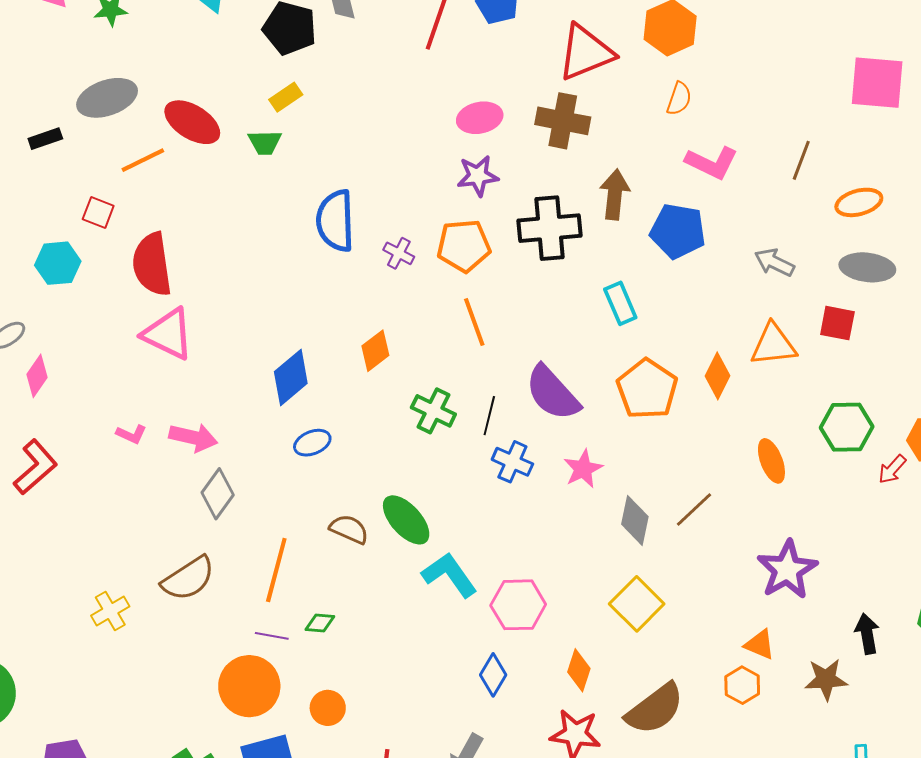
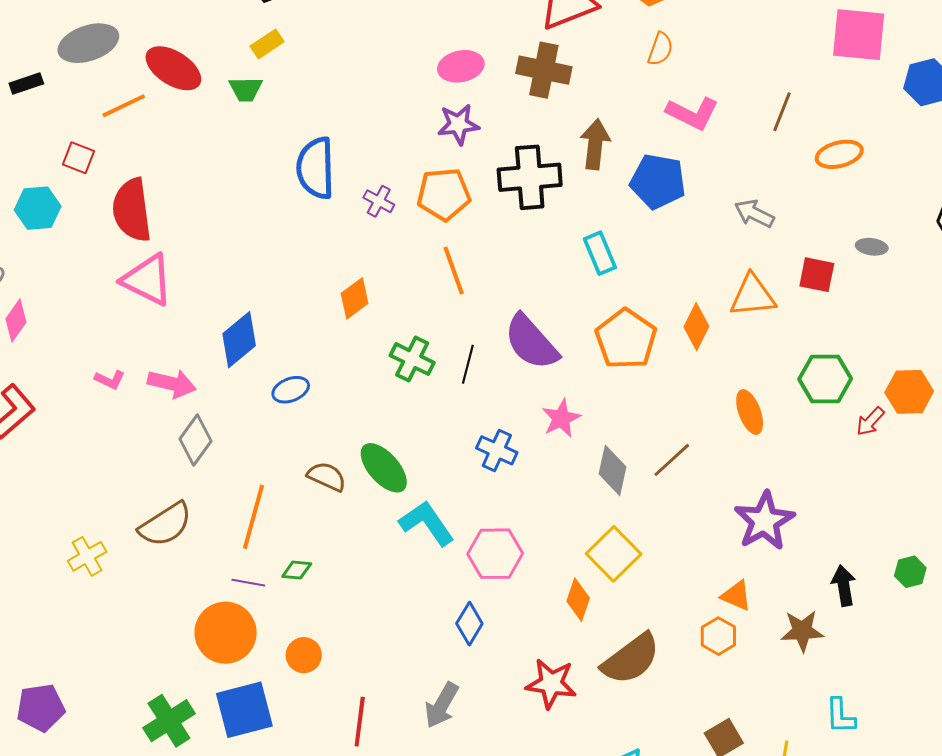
gray ellipse: (867, 267) -> (872, 247), moved, size x0.6
blue diamond: (291, 378) -> (239, 340), moved
blue cross: (512, 462) -> (497, 450), moved
orange diamond: (579, 670) -> (578, 600), moved

